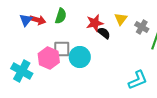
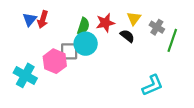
green semicircle: (61, 16) -> (83, 26), moved
red arrow: (38, 20) -> (43, 19), turned 91
black semicircle: (104, 33) -> (127, 36), moved
cyan circle: (80, 57) -> (86, 44), moved

